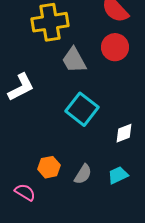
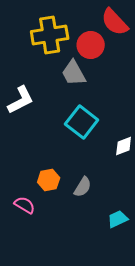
red circle: (115, 47) -> (91, 45), moved
cyan trapezoid: (118, 175) -> (118, 219), moved

